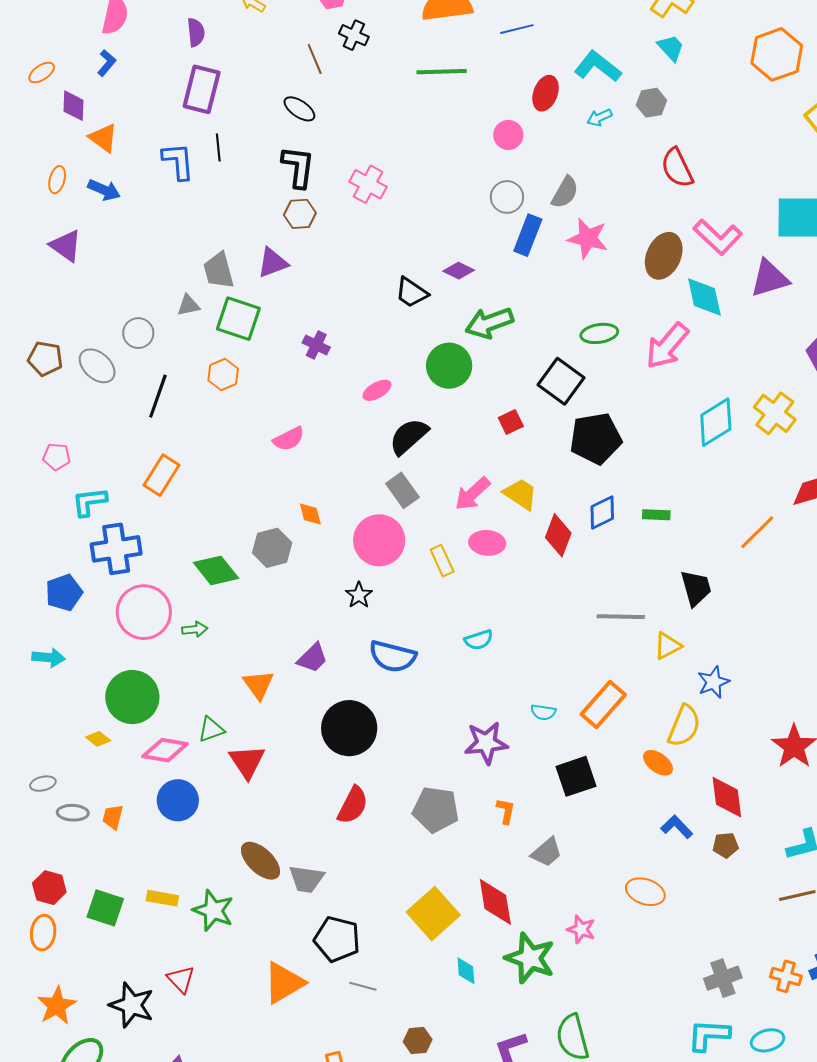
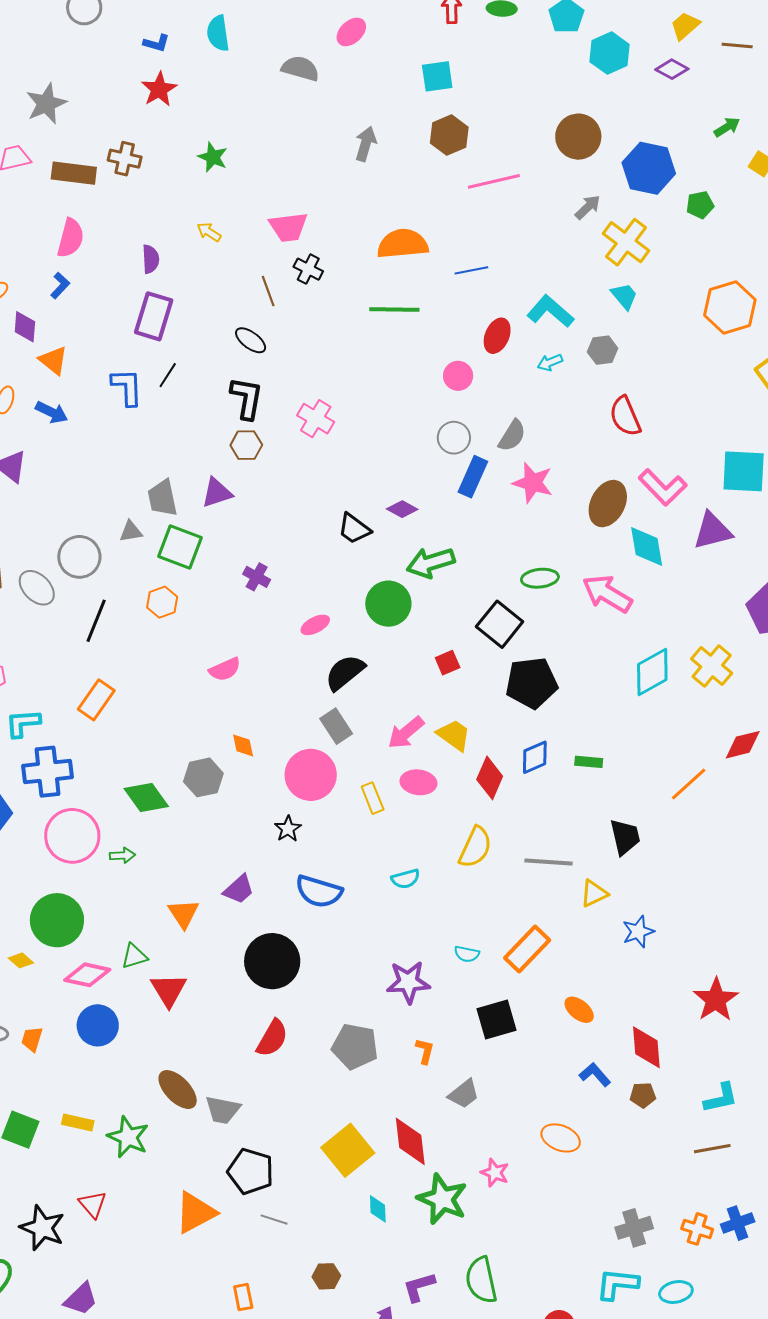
black line: (218, 147) -> (168, 375), turned 36
gray circle: (138, 333) -> (79, 557), size x1.4
pink arrow: (667, 346) -> (607, 594), turned 78
yellow semicircle: (684, 726) -> (475, 847), moved

